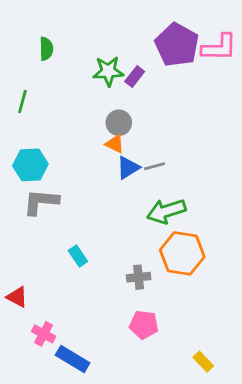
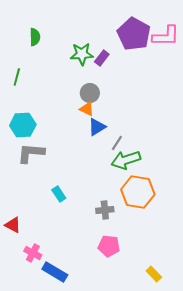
gray line: (154, 166) -> (117, 143), moved, turned -42

